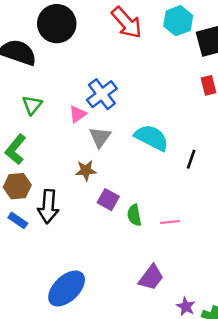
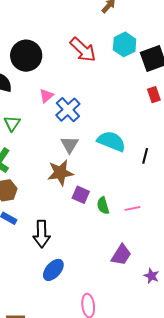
pink triangle: (78, 114) -> (46, 96), moved
brown star: (86, 170) -> (60, 173), size x1.5
black arrow: (48, 207) -> (42, 234), moved
blue ellipse: (67, 288) -> (53, 270), size x0.7

